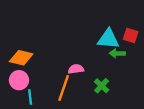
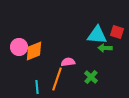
orange diamond: (21, 58) -> (34, 51), moved, turned -35
pink circle: (19, 80) -> (19, 47), moved
cyan line: (30, 97) -> (37, 87), moved

